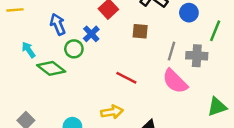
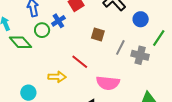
brown square: (140, 31) -> (98, 34), moved
pink semicircle: (175, 81) -> (108, 83), moved, turned -50
yellow arrow: (112, 112) -> (57, 77), moved

